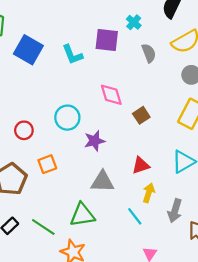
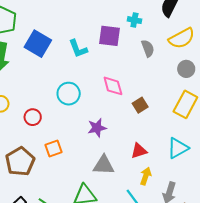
cyan cross: (134, 22) -> (134, 20), turned -32
cyan circle: (67, 118) -> (69, 94), moved

